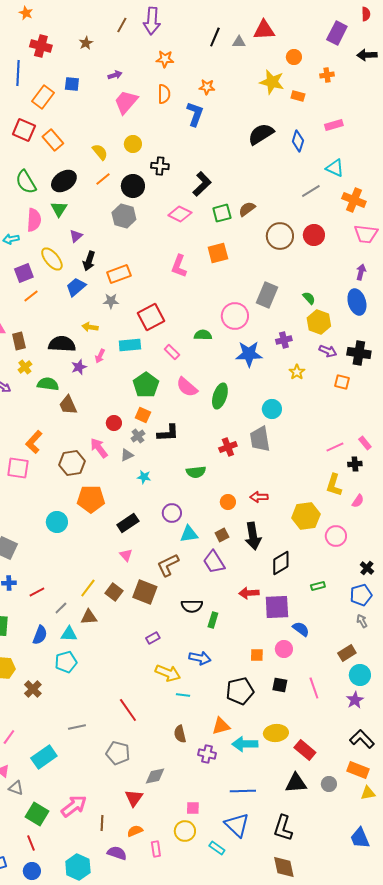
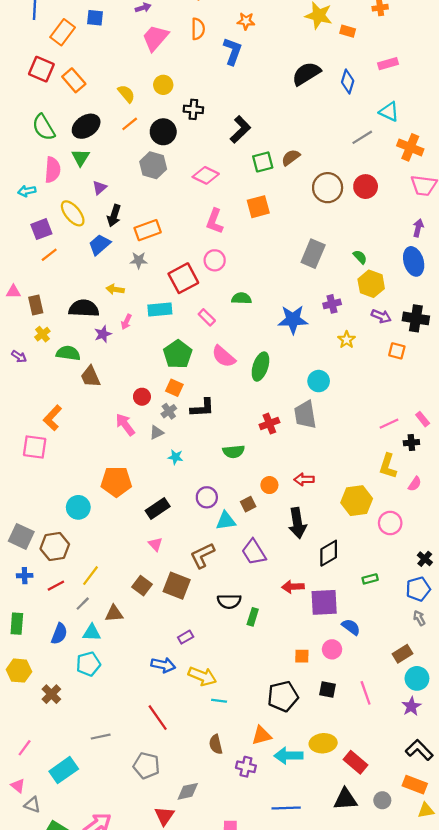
pink diamond: (180, 214) -> (206, 175), moved
pink circle: (235, 316) -> (215, 260), moved, size x0.7
brown hexagon: (72, 463) -> (55, 546), moved
brown square: (222, 535) -> (248, 504), moved
yellow line: (88, 588) -> (91, 576), moved
blue arrow: (200, 658) -> (163, 665), moved

